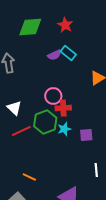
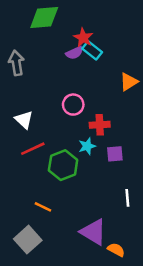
red star: (65, 25) -> (83, 38), moved
red cross: (63, 108) -> (100, 125), moved
green hexagon: (45, 122) -> (63, 165), moved

